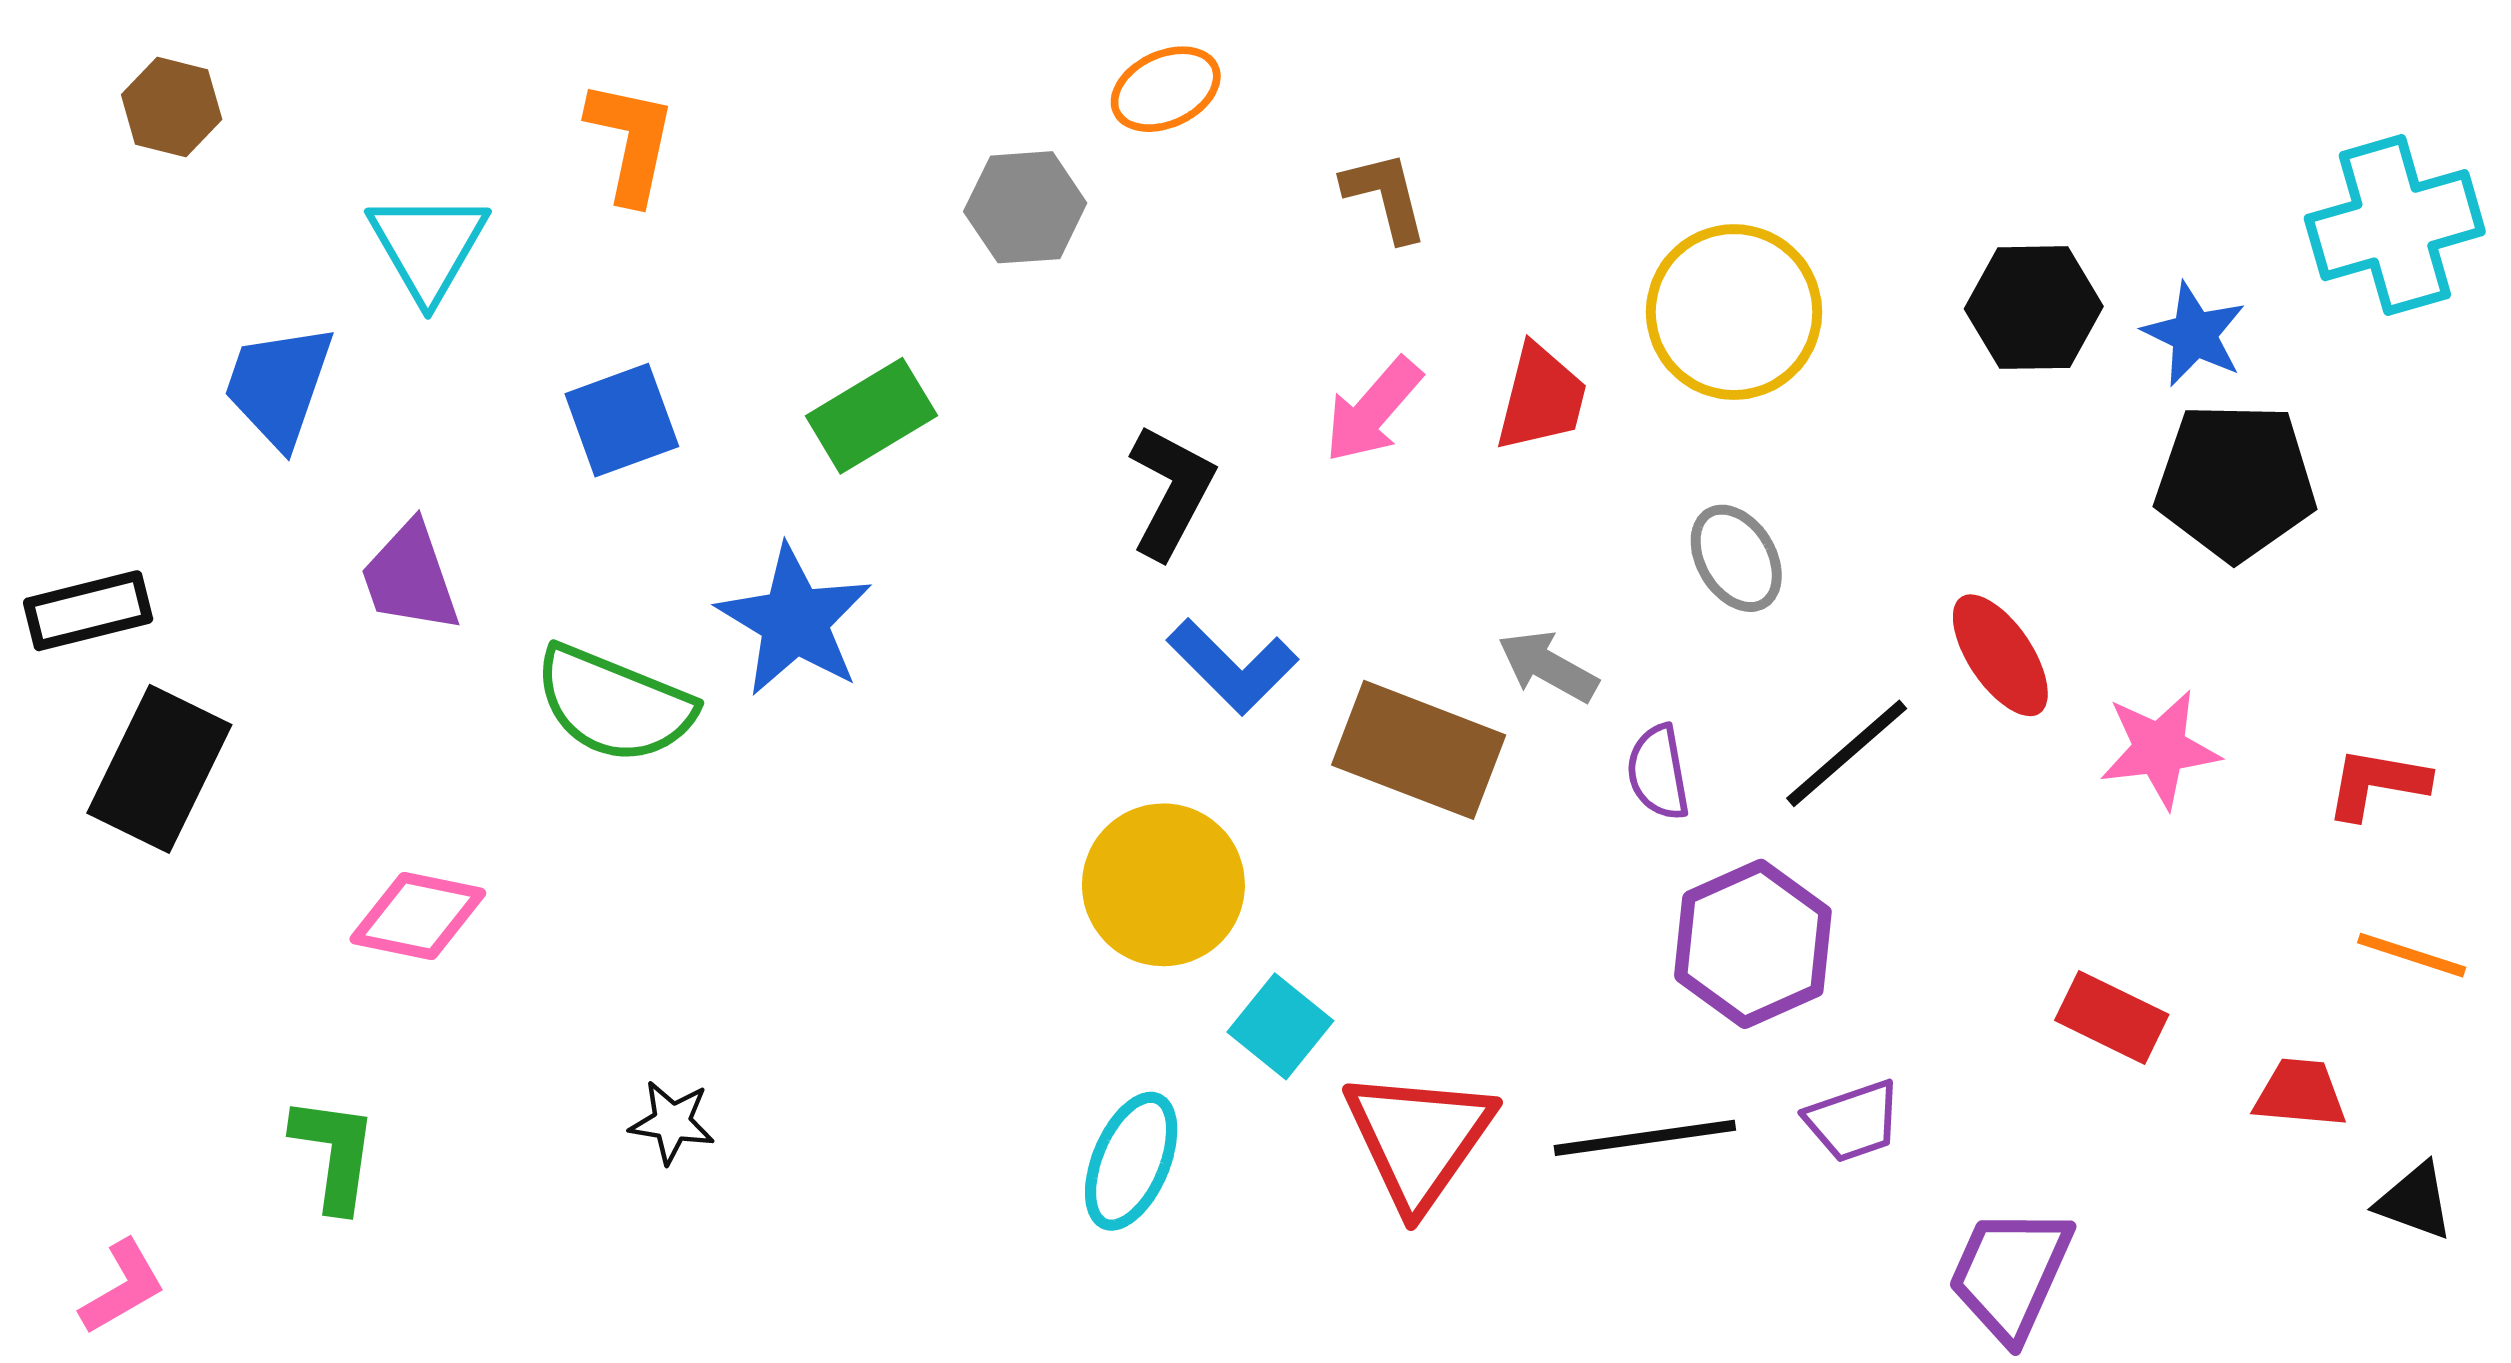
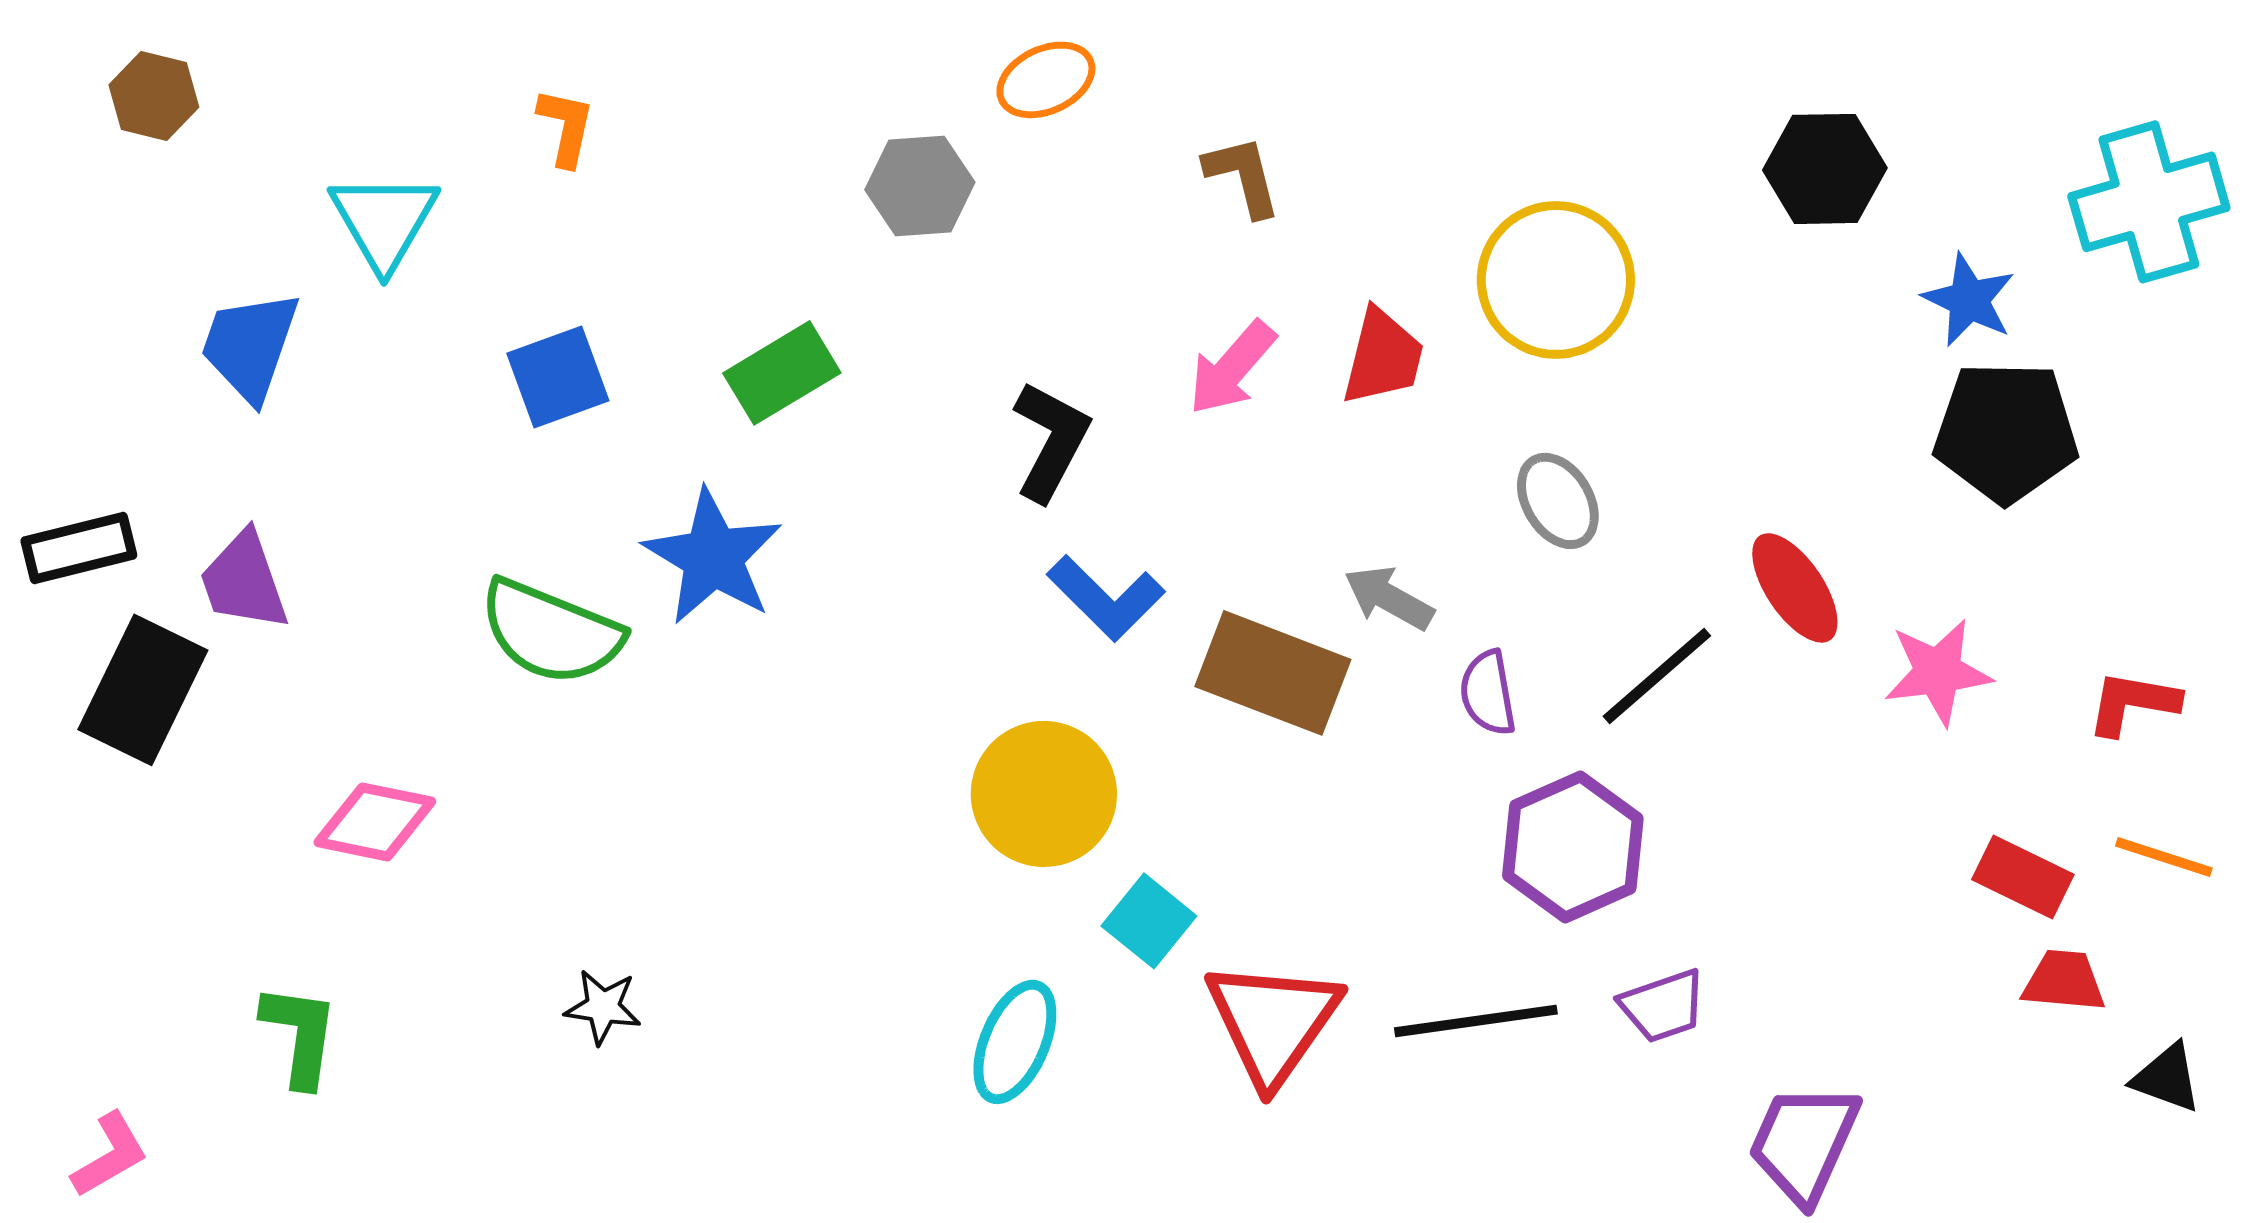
orange L-shape: (631, 142) -> (566, 127), size x0.7
black hexagon: (2034, 308) -> (1825, 169), moved
purple trapezoid: (410, 577) -> (244, 581), moved
red rectangle: (2112, 1017) -> (2023, 877), moved

